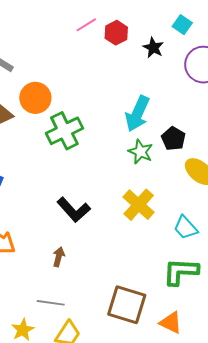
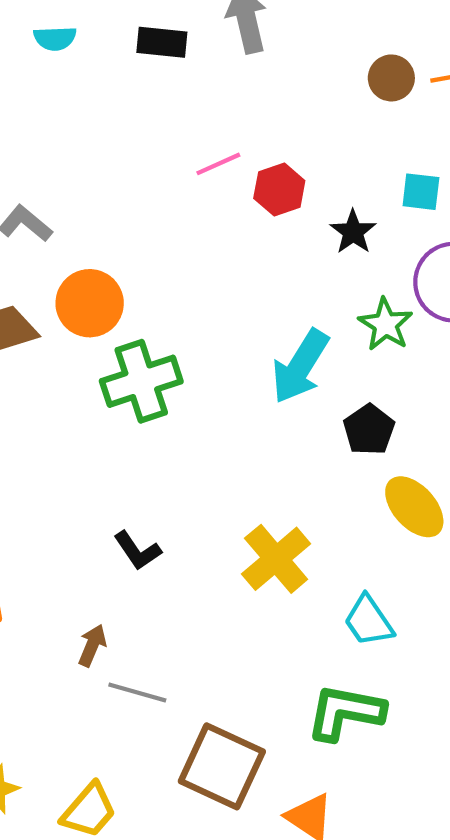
cyan square: (182, 25) -> (421, 192), turned -36
green star: (140, 152) -> (386, 324), moved
black L-shape: (74, 210) -> (137, 551), size x0.7
gray line: (51, 303) -> (137, 692), moved

